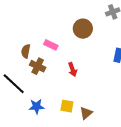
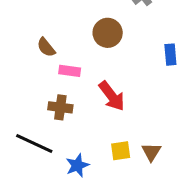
brown semicircle: (26, 51) -> (46, 47), moved, turned -32
red arrow: (73, 69) -> (112, 96), size x1.5

